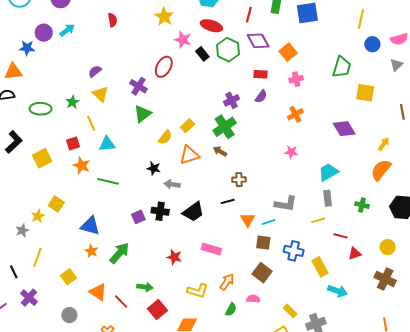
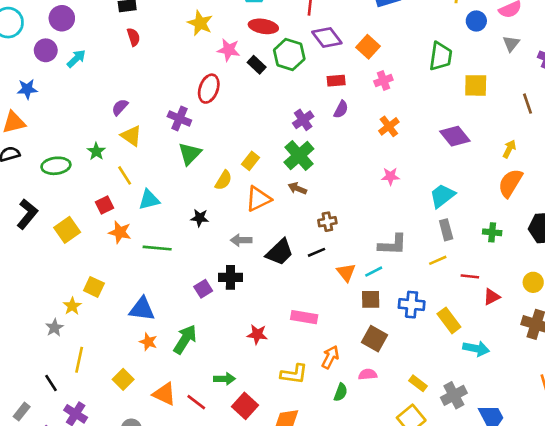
purple circle: (44, 33) -> (46, 50), moved
black star: (154, 168) -> (200, 218), moved
black trapezoid: (193, 212) -> (280, 252), moved

